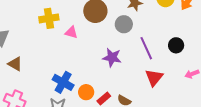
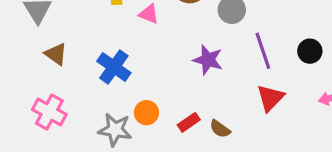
blue cross: (63, 82) -> (114, 67), moved
orange circle: (86, 92) -> (146, 113), moved

